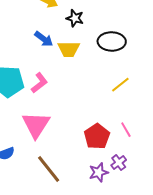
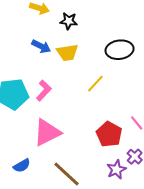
black ellipse: (112, 41) -> (120, 50), moved
yellow line: (120, 85) -> (95, 84), moved
pink triangle: (36, 125) -> (47, 132), turned 40

